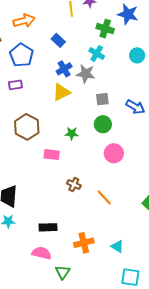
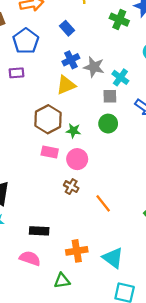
cyan cross: (97, 54) -> (120, 77), moved
brown hexagon: (27, 127) -> (48, 119), moved
pink circle: (114, 153) -> (77, 159), moved
cyan triangle: (117, 246) -> (113, 258), size x1.5
green triangle: (63, 272) -> (62, 281), moved, turned 42

